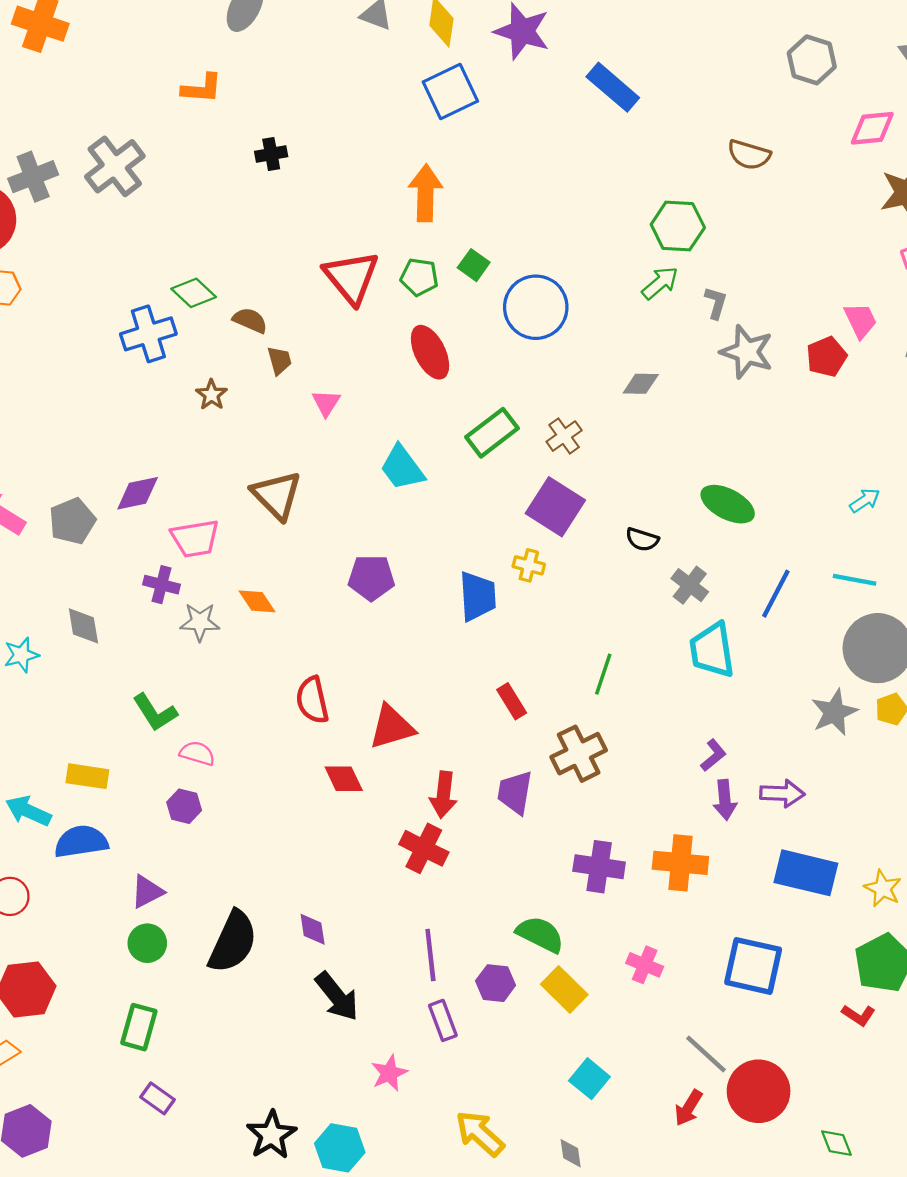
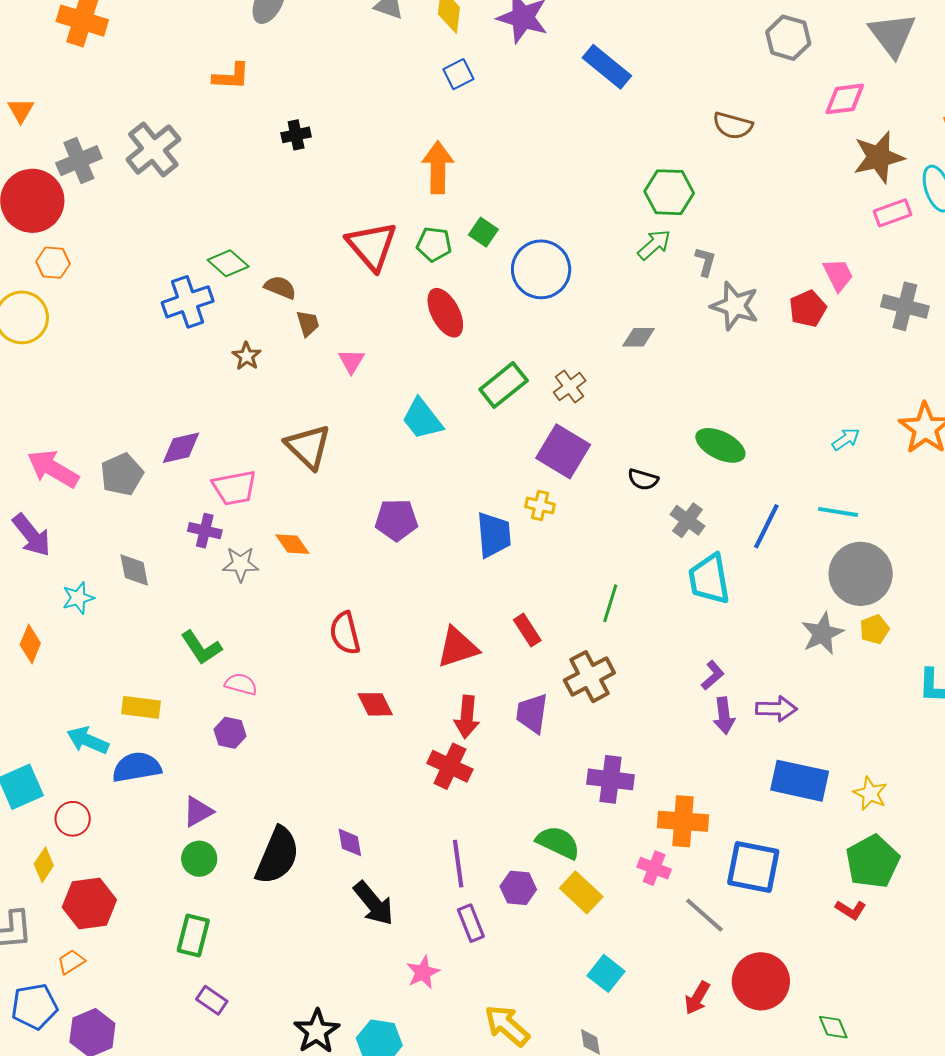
blue square: (450, 92) -> (458, 74), size x0.6
red triangle: (392, 727) -> (457, 647), moved
orange cross: (680, 863) -> (683, 821), moved
gray line: (706, 1054) -> (704, 915), moved

